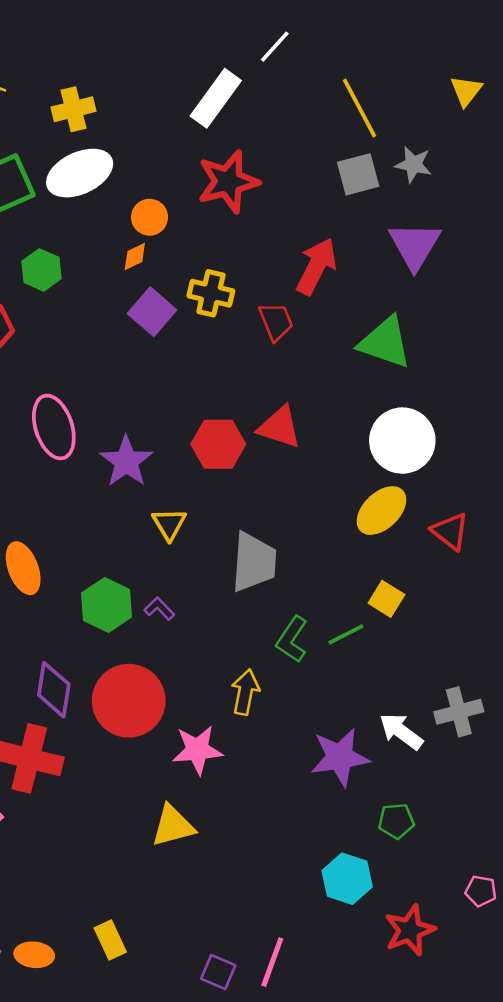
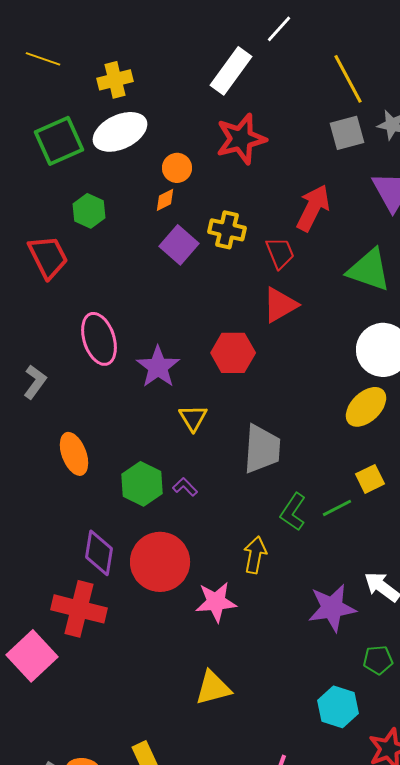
red triangle: (280, 427) -> (280, 305), moved, turned -48
yellow square: (386, 599) -> (370, 479), turned 32
yellow triangle: (173, 826) -> (213, 688), moved

